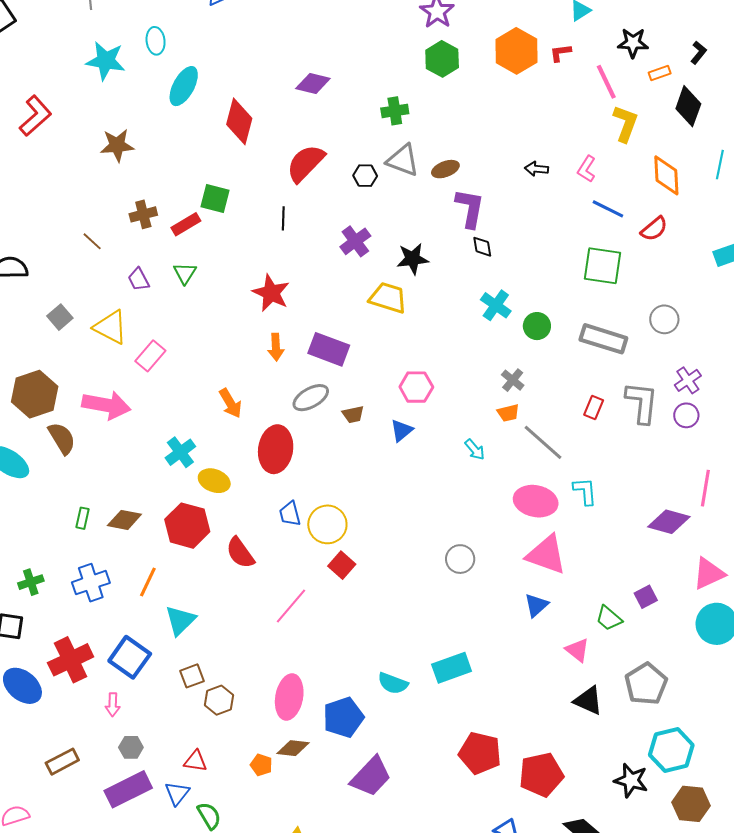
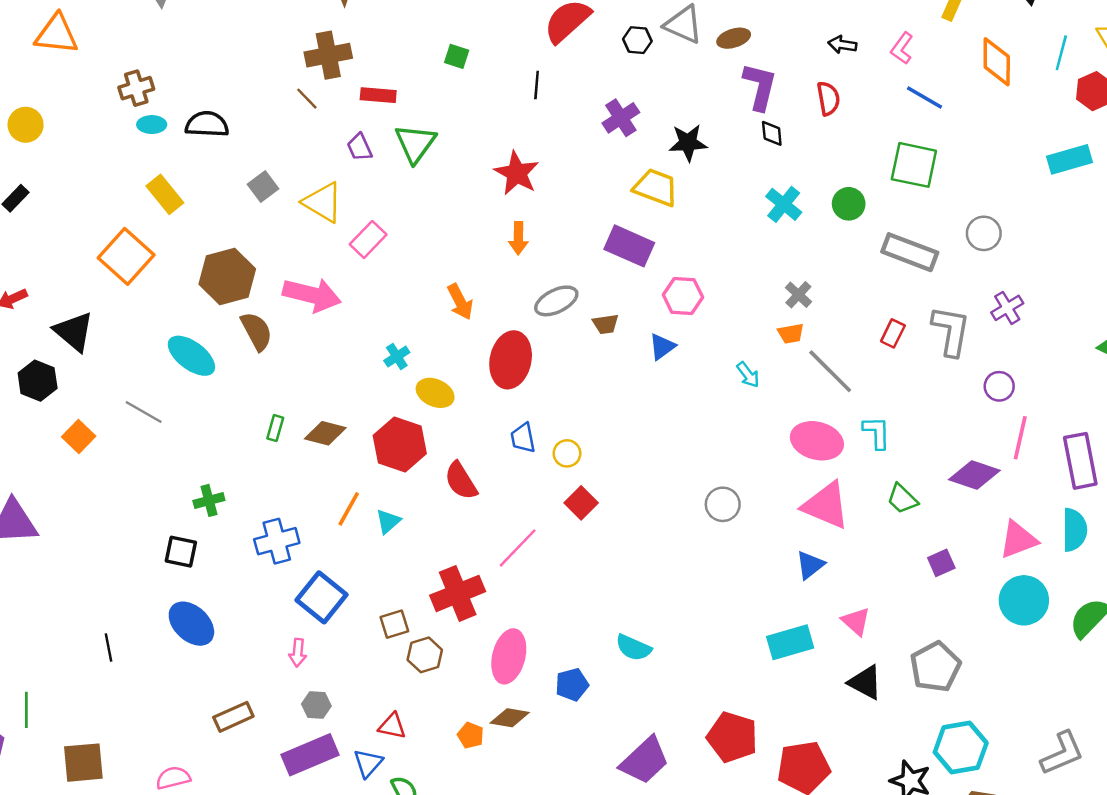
green square: (215, 198) -> (457, 56), size x0.7
brown cross: (143, 214) -> (328, 55), moved, size x1.4
red rectangle: (186, 224) -> (378, 95), moved, turned 32
red semicircle: (654, 229) -> (828, 98), moved, turned -64
green triangle: (185, 273) -> (415, 143), size x1.5
green circle: (537, 326) -> (849, 204), moved
purple rectangle: (329, 349) -> (629, 246), moved
purple circle: (686, 415) -> (999, 386), moved
cyan cross: (180, 452) -> (397, 357), size x0.7
yellow circle: (327, 524) -> (567, 453), size x0.6
blue cross: (91, 583) -> (277, 541), moved
green trapezoid: (609, 618) -> (902, 499), moved
cyan triangle: (180, 620) -> (388, 521), moved, size x0.7
red cross: (71, 660) -> (458, 593), moved
cyan rectangle: (452, 668) -> (790, 642), moved
blue pentagon: (343, 717) -> (572, 685), size x0.7
purple trapezoid: (371, 776) -> (645, 761), moved

